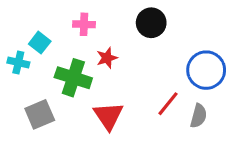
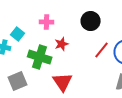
red line: (168, 104) -> (102, 50), moved

